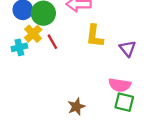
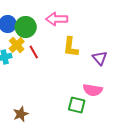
green square: (124, 102) -> (77, 105), moved
brown star: (76, 107) -> (21, 114), moved

